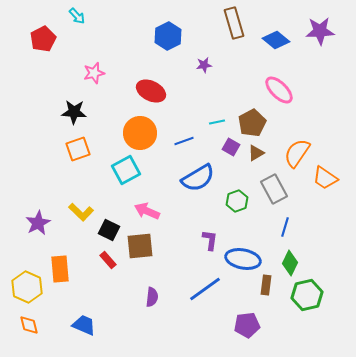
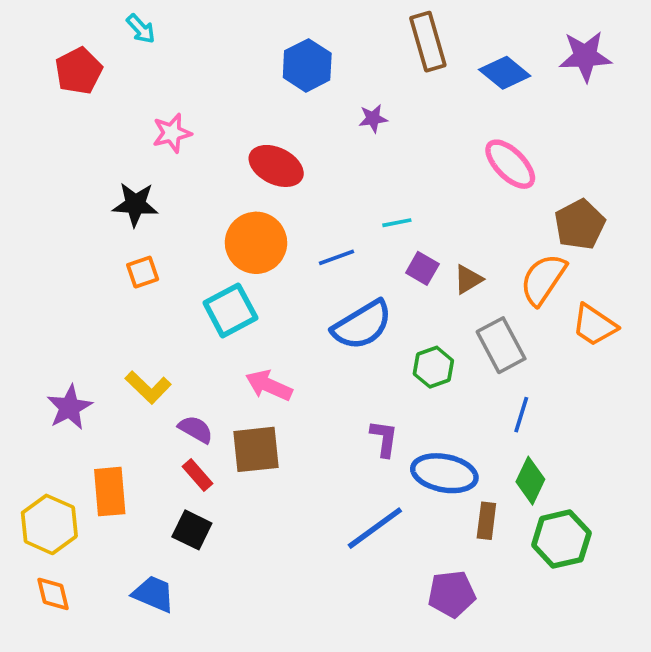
brown pentagon: (252, 123) -> (580, 225), moved
orange square: (78, 149) -> (143, 272), size x0.7
black square: (109, 230) -> (192, 530), moved
purple semicircle: (152, 297) -> (196, 429), moved, turned -66

